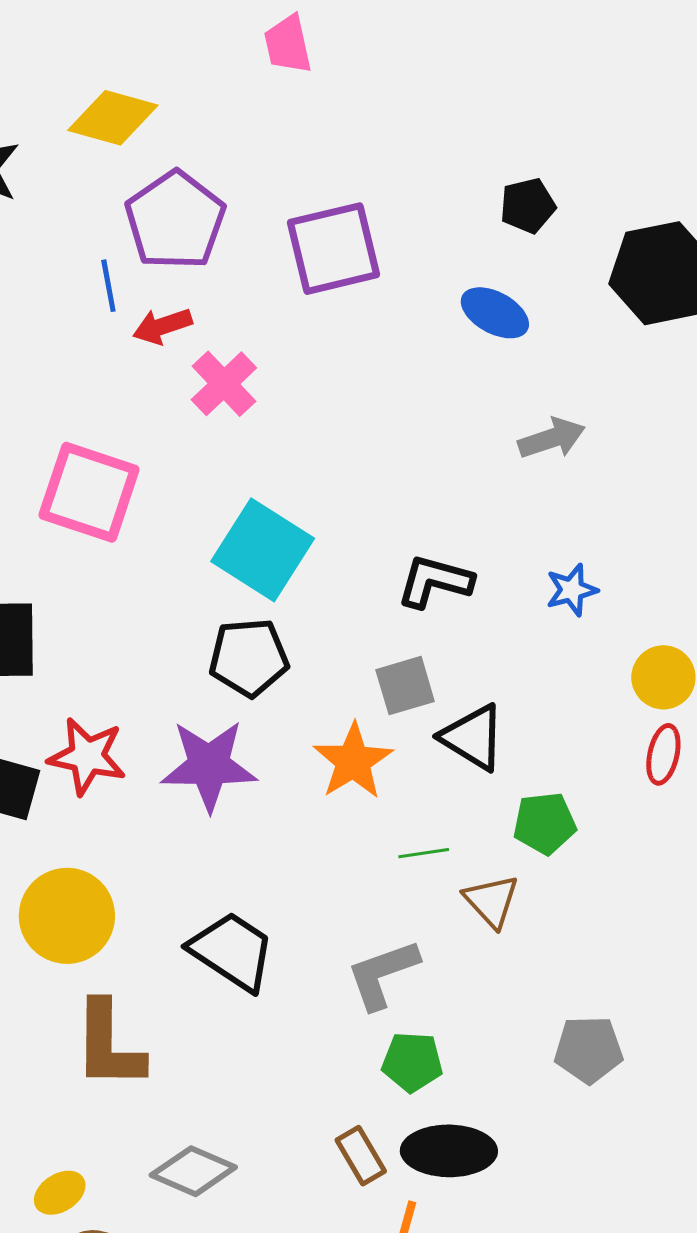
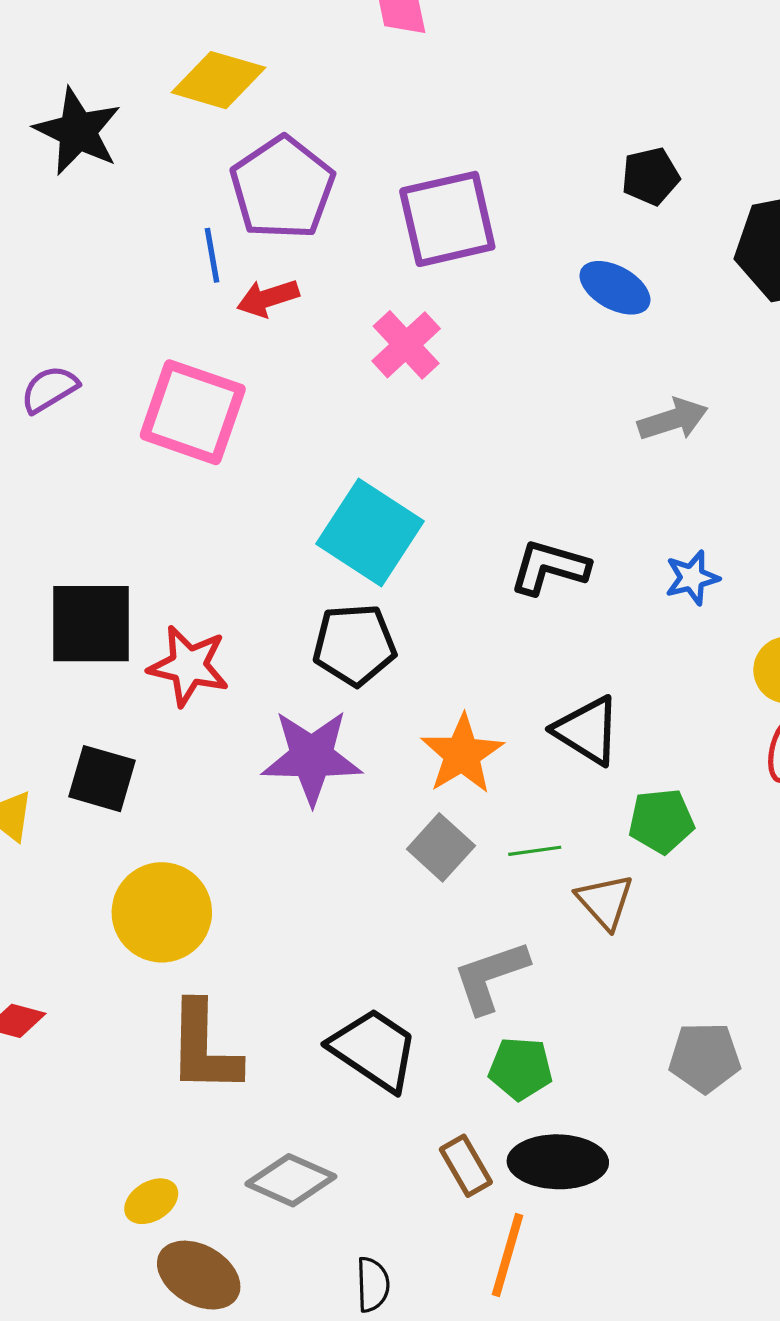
pink cross: (224, 384) -> (406, 345), moved
pink square: (89, 492) -> (193, 412), moved
gray square: (405, 686) -> (441, 847), moved, turned -32
red star: (87, 756) -> (189, 666), moved
black trapezoid: (232, 951) -> (374, 1050), moved

